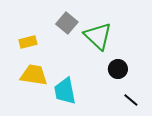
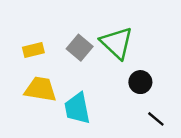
gray square: (67, 23) -> (80, 48), moved

